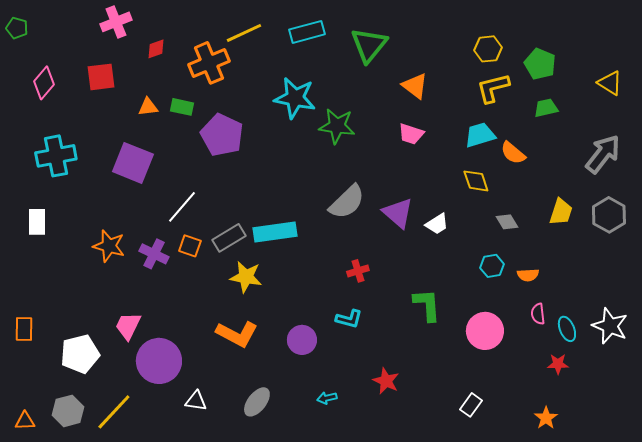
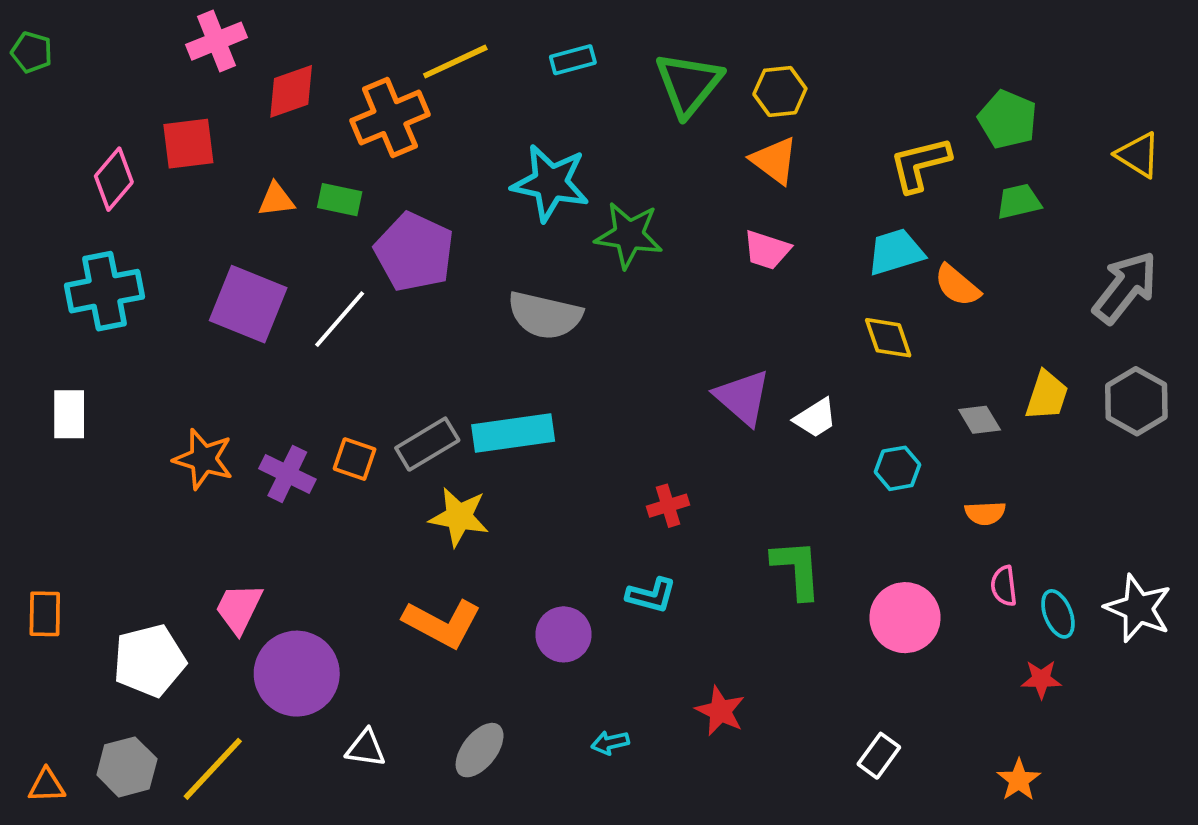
cyan rectangle: (307, 32) -> (573, 60), size x0.7
red diamond: (156, 49) -> (291, 91), size x1.5
yellow hexagon: (488, 49) -> (780, 91), moved
pink diamond: (44, 83) -> (114, 179), moved
gray semicircle: (347, 202) -> (545, 315), moved, turned 57
white line: (182, 207) -> (340, 319), moved
gray diamond: (507, 222) -> (980, 420), moved
cyan hexagon: (492, 266) -> (898, 468), moved

